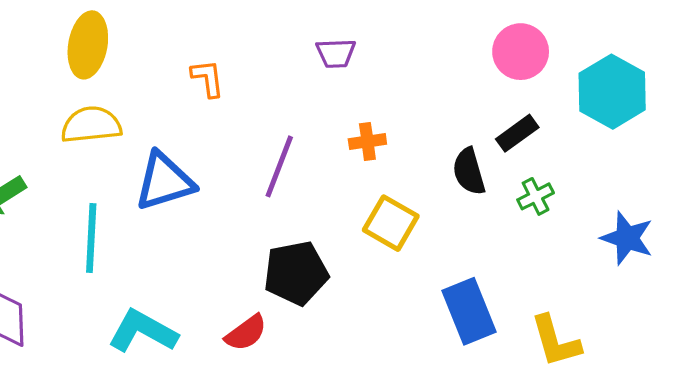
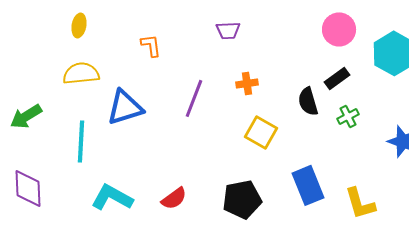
yellow ellipse: (88, 45) -> (79, 25), size x0.6
black pentagon: (296, 273) -> (242, 199), moved

